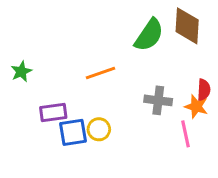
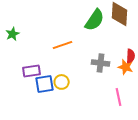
green star: (21, 71) -> (13, 34), moved
pink line: (186, 134) -> (119, 97), moved

